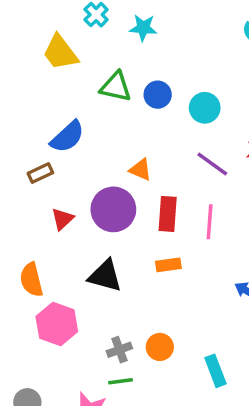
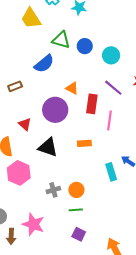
blue semicircle: (67, 137) -> (44, 64), moved
red rectangle: (168, 214) -> (92, 104), moved
red triangle: (62, 219) -> (25, 124), moved, turned -40
cyan rectangle: (215, 371) -> (111, 172), moved
green line: (121, 381) -> (76, 210), moved

